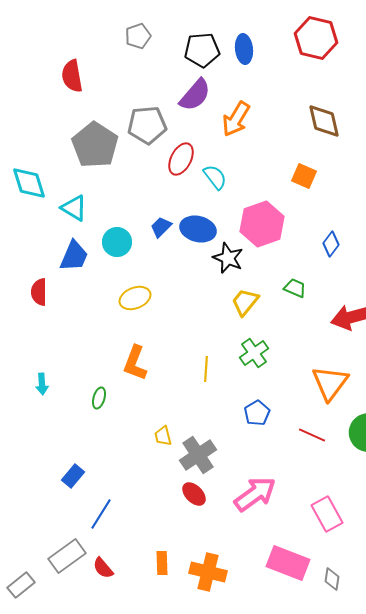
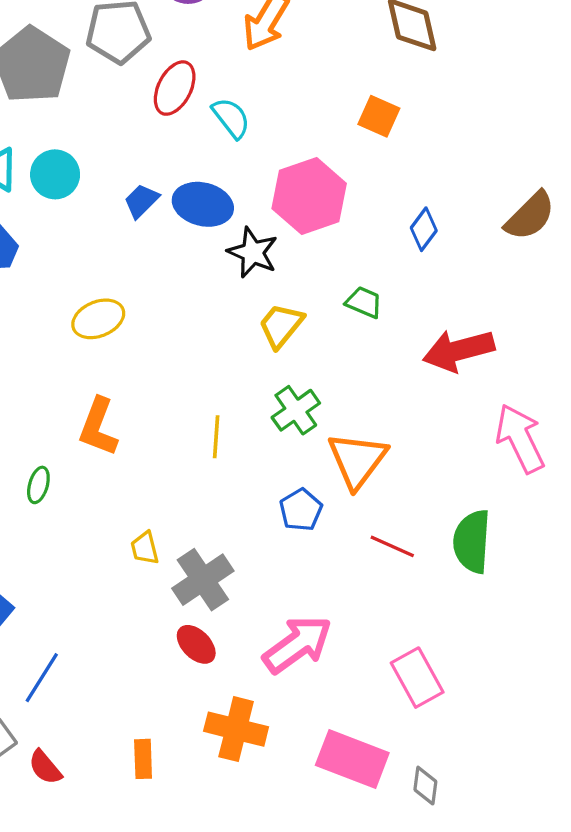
cyan circle: (117, 242) -> (55, 174), moved
orange triangle: (330, 383) -> (357, 460), moved
orange cross: (208, 572) -> (236, 729), moved

